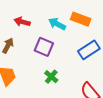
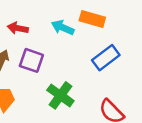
purple square: (44, 47) -> (31, 60), moved
green cross: (51, 77) -> (60, 95), size x1.5

